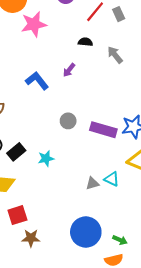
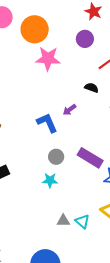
blue L-shape: (37, 81) -> (47, 123), moved
purple rectangle: (103, 130) -> (90, 158), moved
cyan star: (46, 158) -> (50, 180), moved

